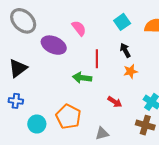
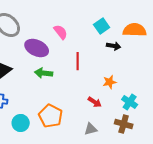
black arrow: (125, 50) -> (114, 46), moved, turned 128
orange star: (131, 71) -> (110, 82), moved
green arrow: (82, 78) -> (44, 73), moved
gray triangle: (102, 133) -> (91, 129), moved

